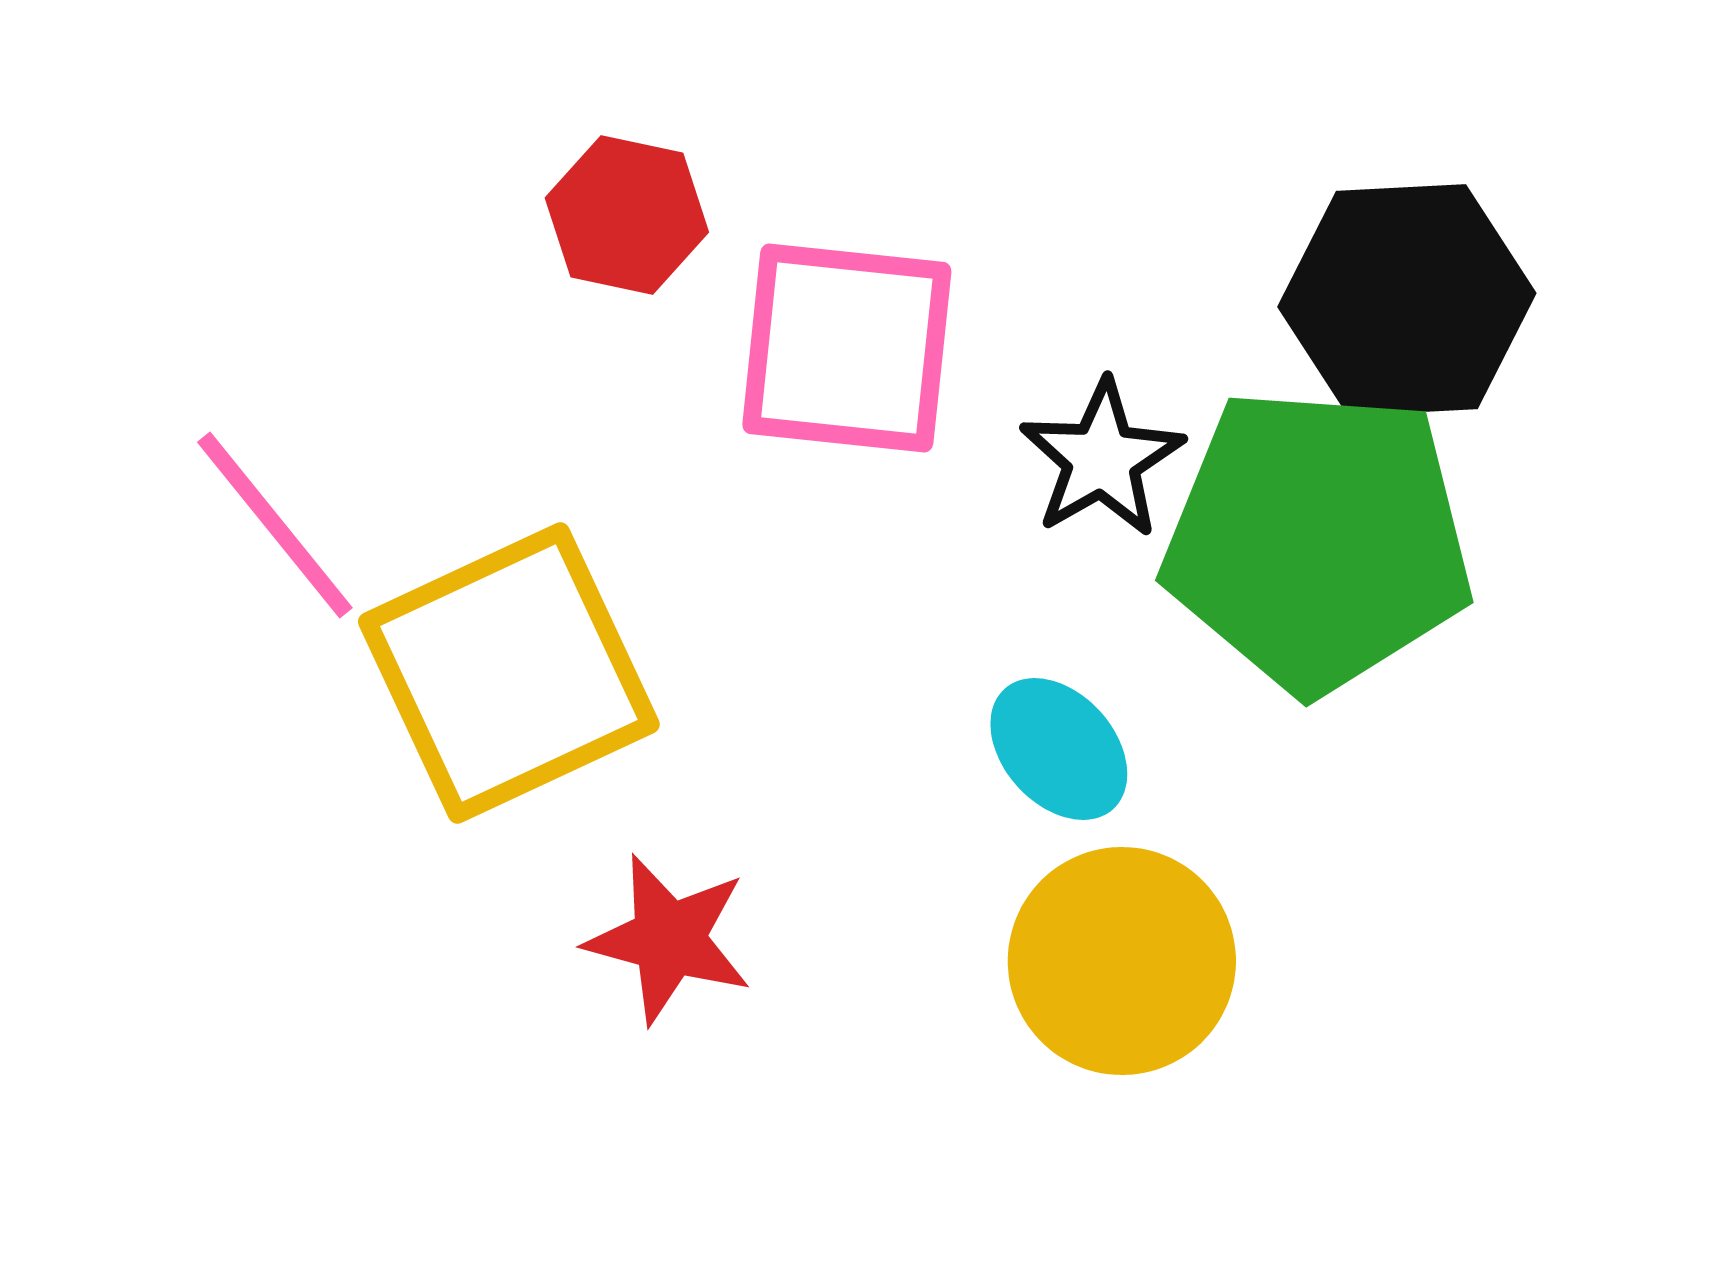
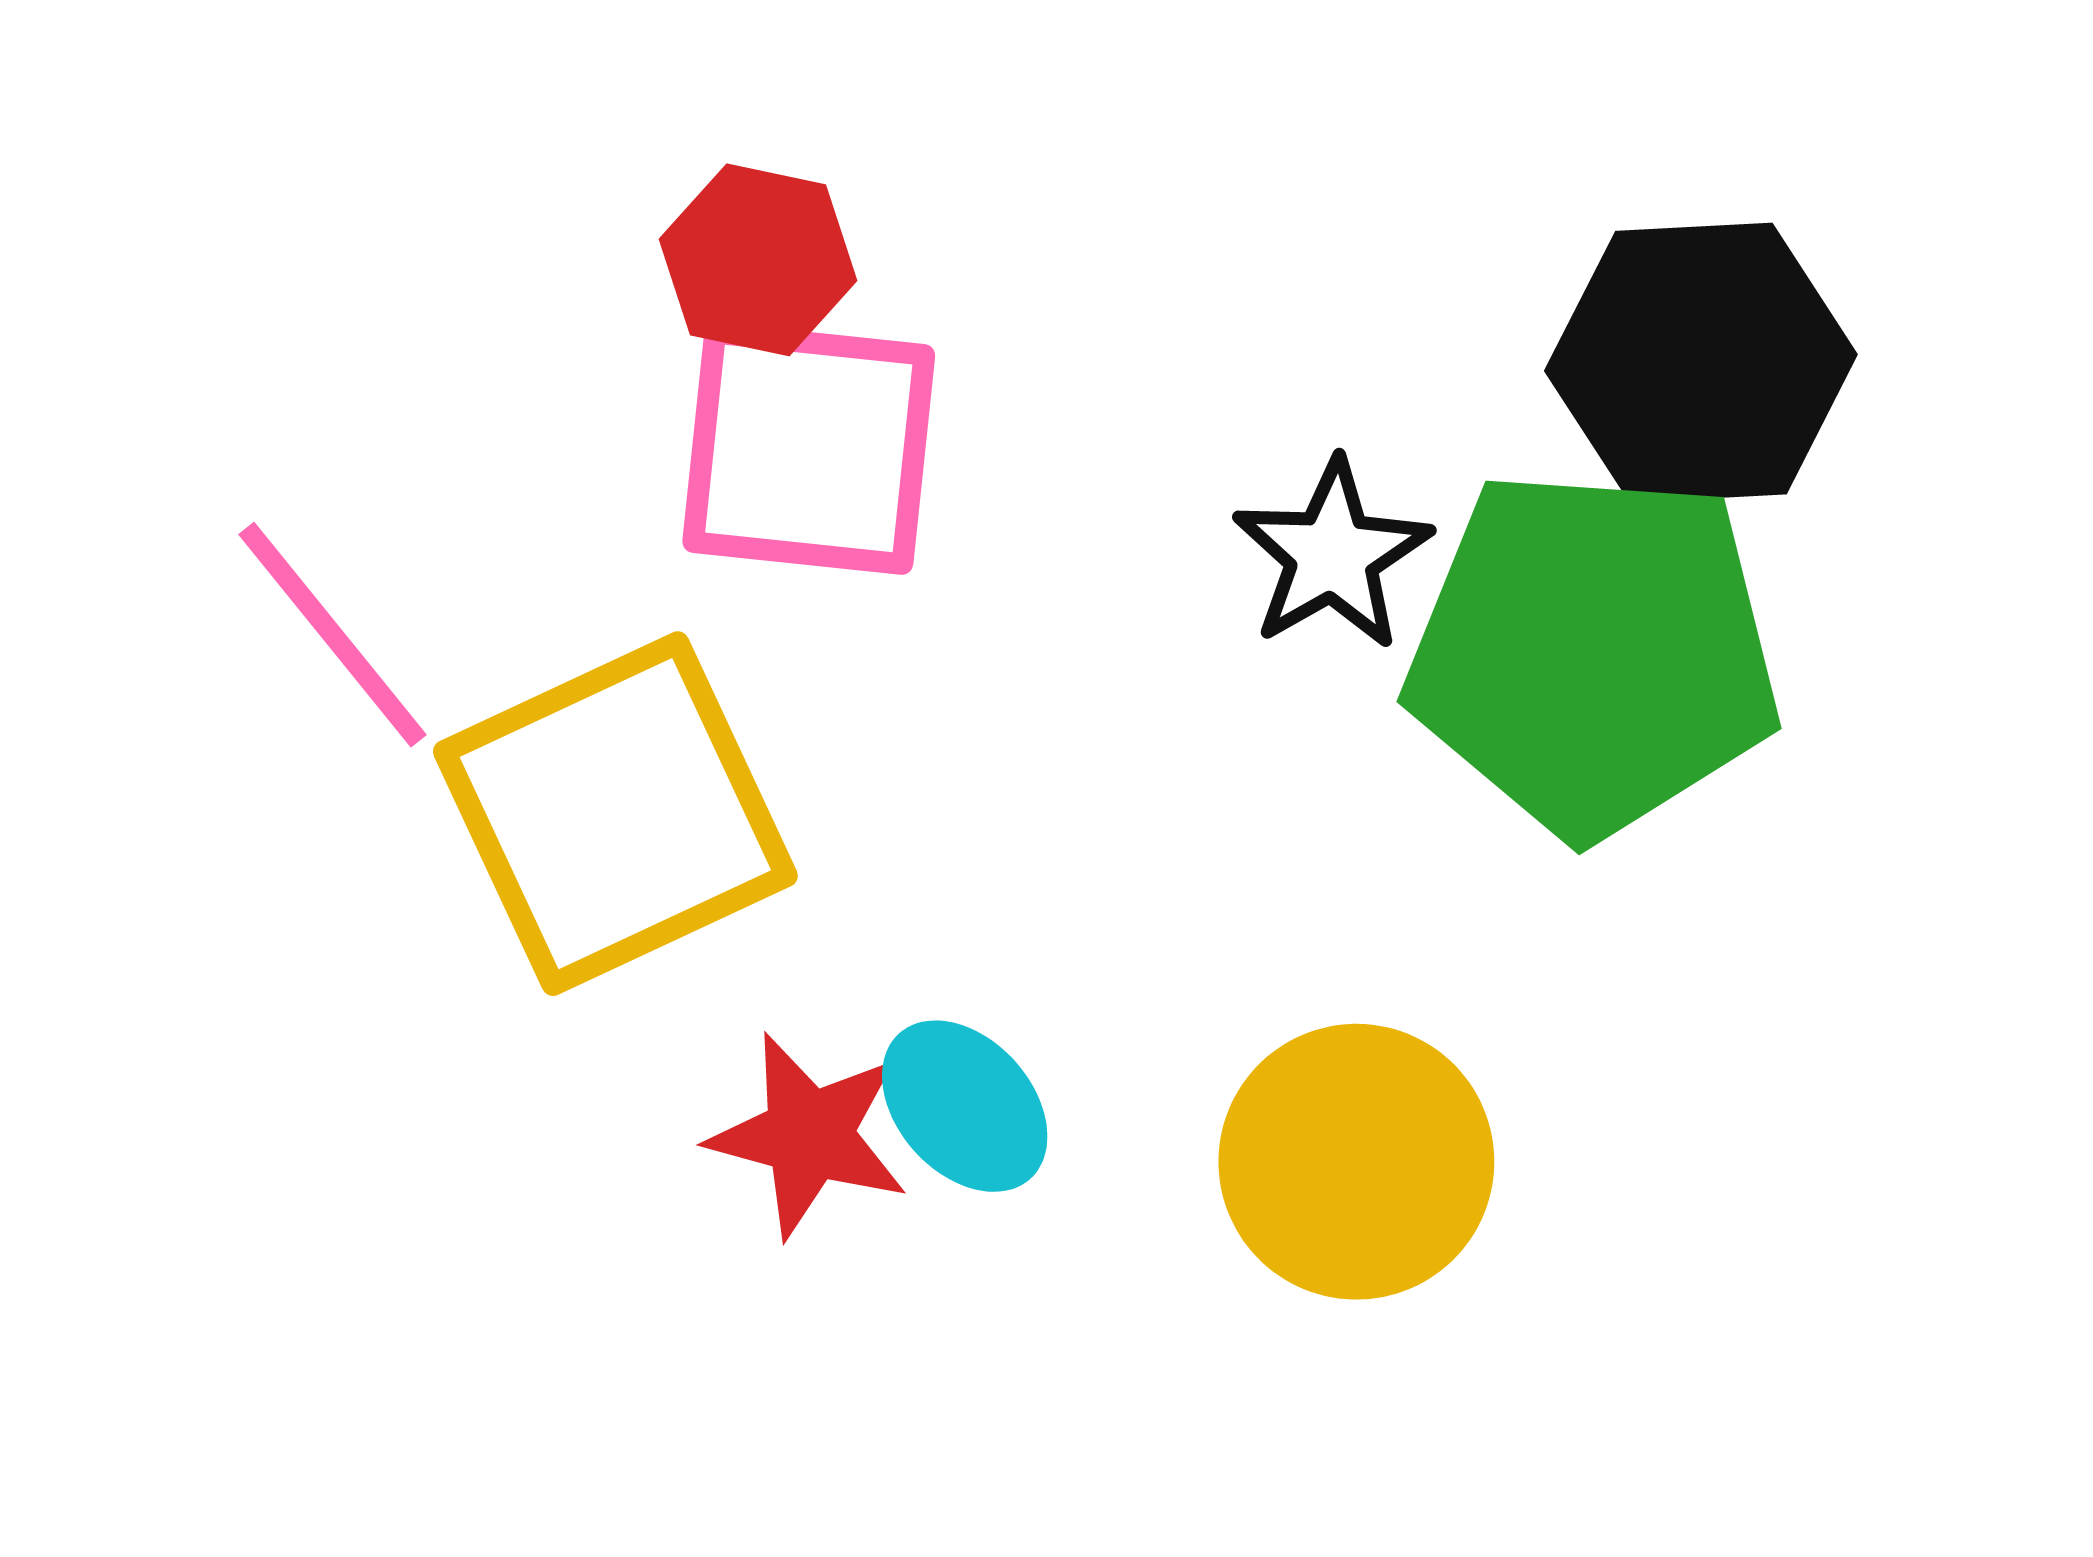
pink square: (847, 348) -> (809, 448), moved
cyan ellipse: (1059, 749) -> (965, 1106), moved

